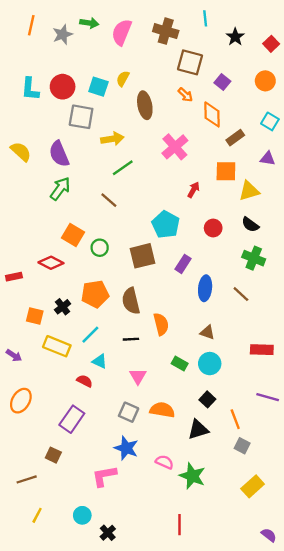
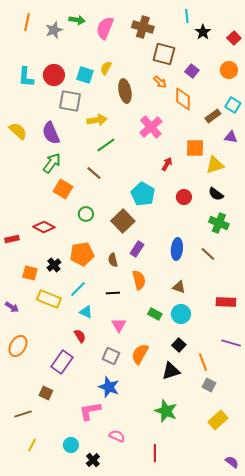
cyan line: (205, 18) -> (187, 16), moved
brown rectangle: (235, 138) -> (213, 116), moved
orange square: (73, 235) -> (63, 189), moved
brown square: (142, 256) -> (123, 221), turned -30
purple rectangle: (183, 264) -> (137, 249), moved
brown semicircle: (131, 301) -> (113, 260), size x0.6
red semicircle: (85, 381) -> (80, 336), moved, turned 32
orange semicircle: (162, 410) -> (140, 354), turned -70
pink semicircle: (165, 462) -> (117, 436), moved

